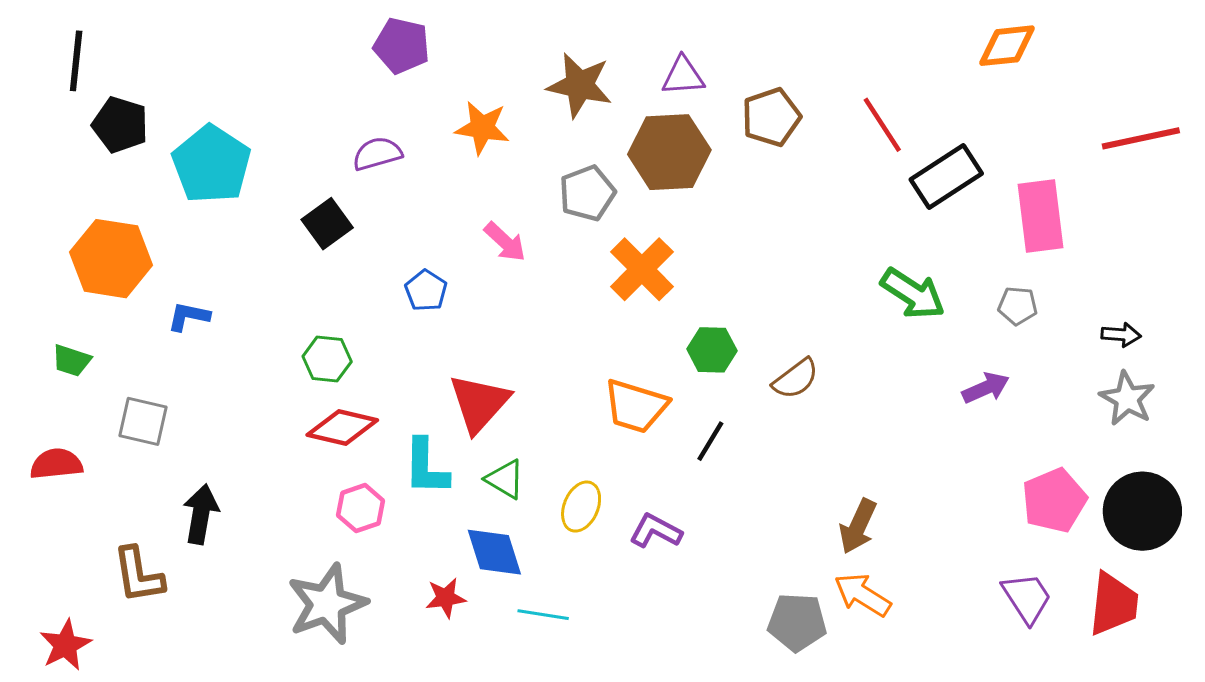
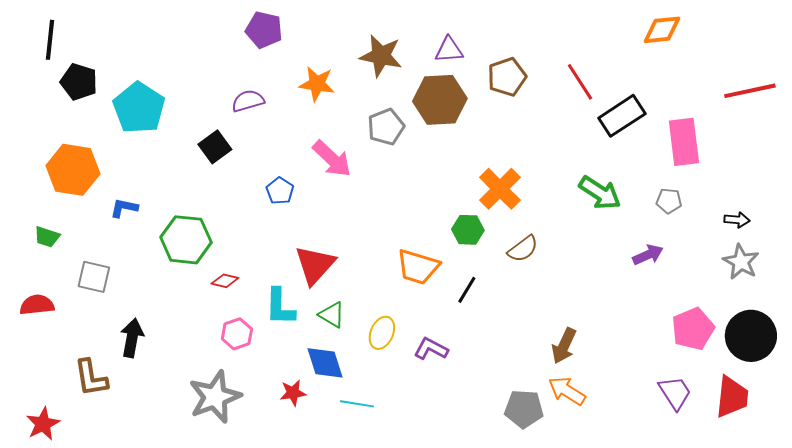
pink arrow: (505, 242) -> (332, 159), size x1.4
orange cross: (642, 269) -> (500, 189), moved
green hexagon: (327, 359) -> (186, 240), moved, size x1.6
red diamond: (342, 427) -> (225, 281), size x0.6

